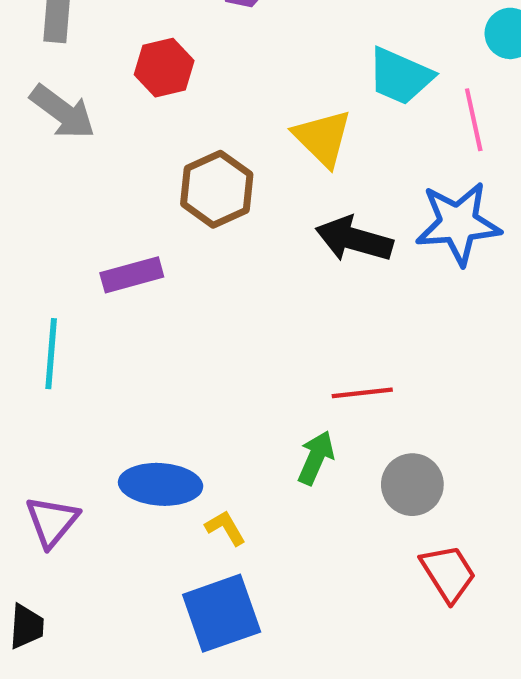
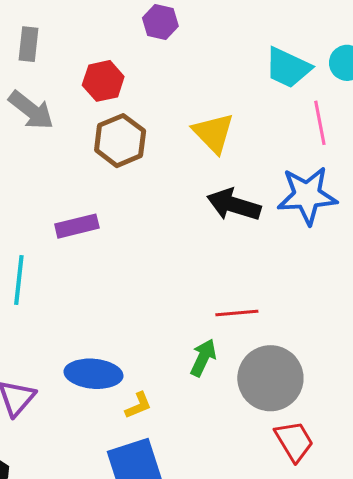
cyan trapezoid: (400, 76) -> (288, 68), moved
brown hexagon: (217, 189) -> (120, 141), moved
gray circle: (412, 485) -> (270, 378), size x1.5
yellow L-shape: (225, 528) -> (138, 405), turned 96

